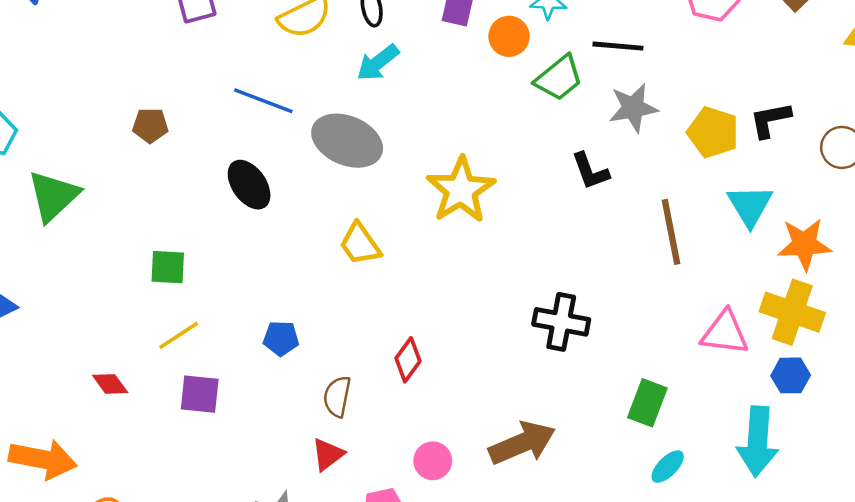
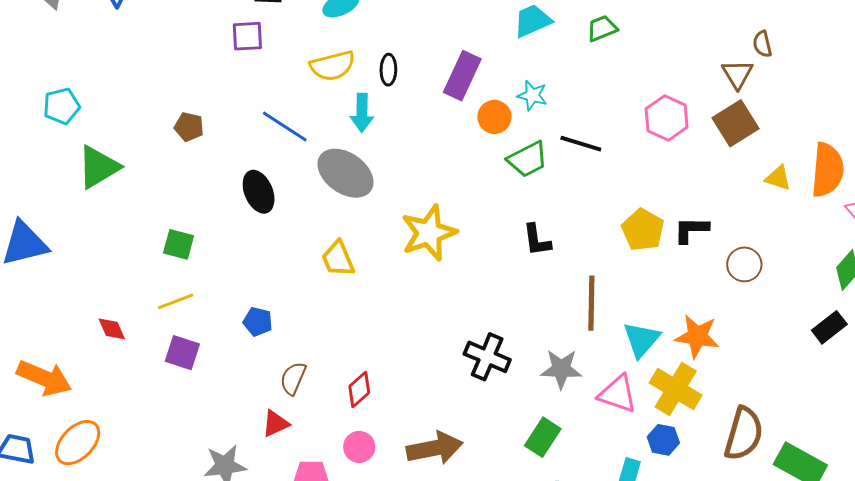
cyan arrow: (378, 63) -> (362, 113), moved, turned -63
gray star: (633, 108) -> (561, 369), moved
cyan triangle: (750, 205) -> (641, 339), moved
red diamond: (408, 360) -> (359, 389), moved

